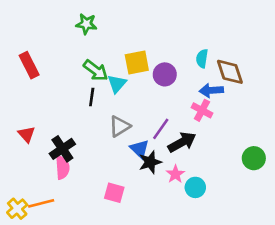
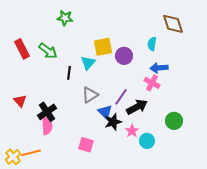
green arrow: (96, 70) -> (48, 51), moved
brown diamond: (230, 72) -> (173, 24), moved
green circle: (254, 158) -> (174, 121), moved

